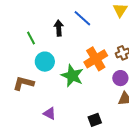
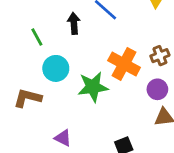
orange cross: (96, 59) -> (124, 64), turned -30
green star: (72, 76) -> (93, 87), turned -30

